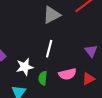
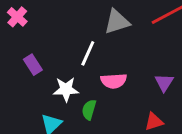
white line: (49, 49) -> (88, 53), moved
pink semicircle: (67, 74) -> (114, 81), moved

